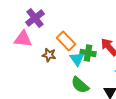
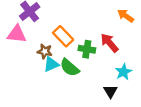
cyan triangle: (77, 59) -> (51, 64), moved, turned 42
green semicircle: (80, 85) -> (70, 68), moved

